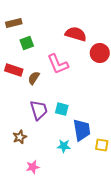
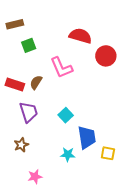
red rectangle: (14, 70) -> (15, 85), moved
cyan square: (62, 109) -> (66, 115), turned 32
purple trapezoid: (39, 110) -> (29, 112), moved

